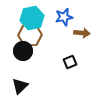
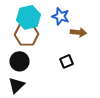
blue star: (64, 17) -> (60, 16), turned 30
black circle: (23, 51) -> (20, 61), moved

